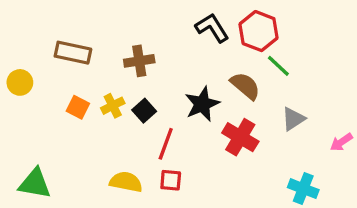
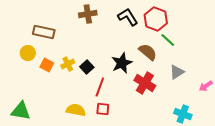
brown cross: (139, 61) -> (88, 14), moved
yellow circle: (20, 82) -> (28, 53), moved

